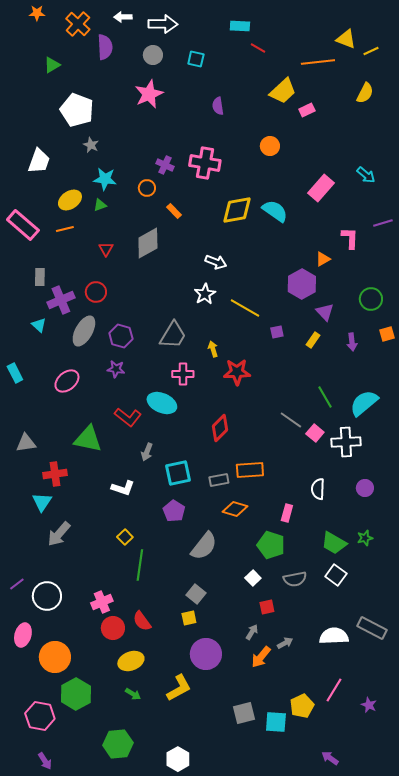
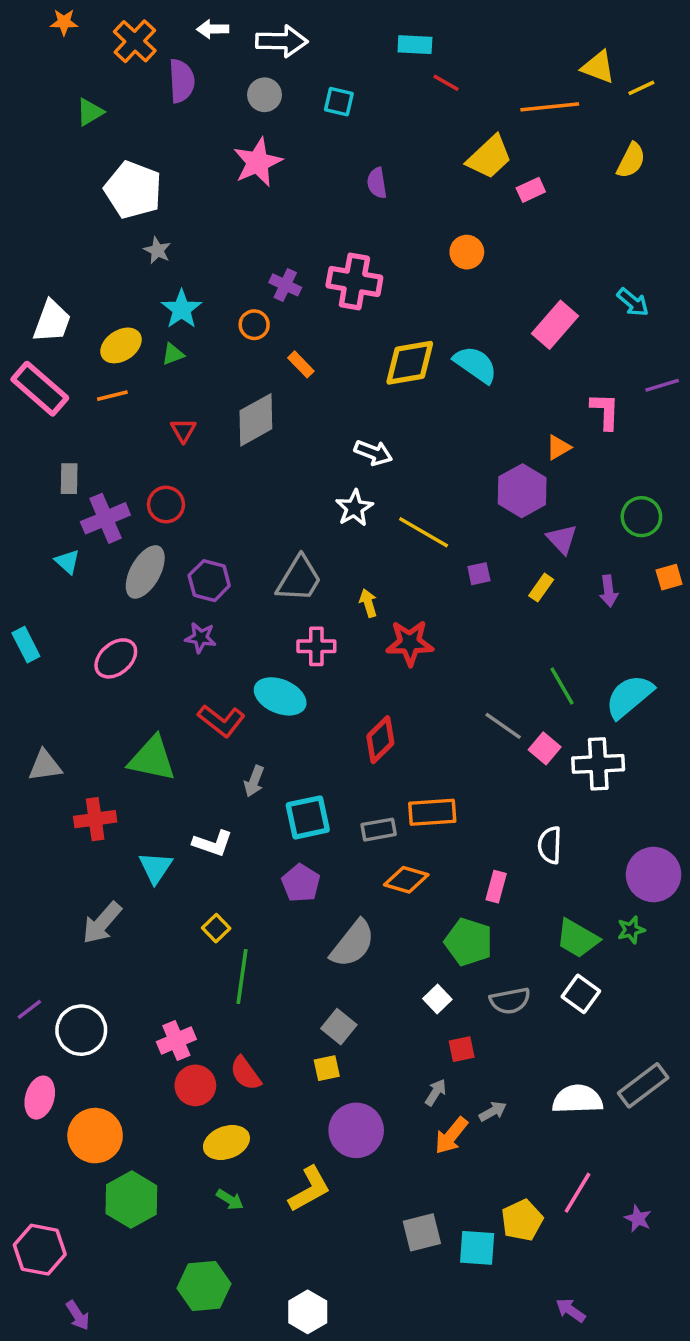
white trapezoid: (39, 161) -> (52, 321), moved
cyan star: (105, 179) -> (182, 309), turned 30
purple circle: (365, 488) -> (654, 875), moved, size x1.8
cyan triangle: (42, 502) -> (156, 868), moved
gray rectangle: (372, 628) -> (643, 1085), turned -64
pink hexagon: (40, 716) -> (40, 1250), moved

